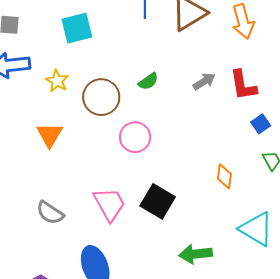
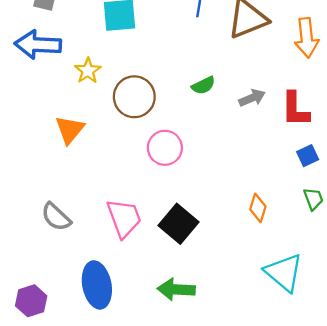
green semicircle: (148, 81) -> (203, 85), moved
green arrow: (196, 254) -> (176, 289), moved

